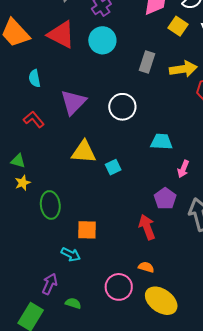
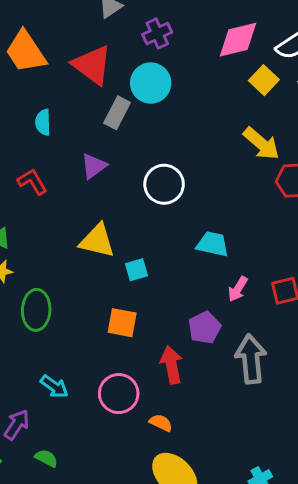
gray rectangle: (147, 62) -> (117, 113), moved
yellow arrow: (183, 69) -> (261, 144), turned 40
purple triangle: (73, 102) -> (94, 166), size x0.7
orange square: (87, 230) -> (122, 323), moved
pink circle: (119, 287) -> (119, 394), moved

